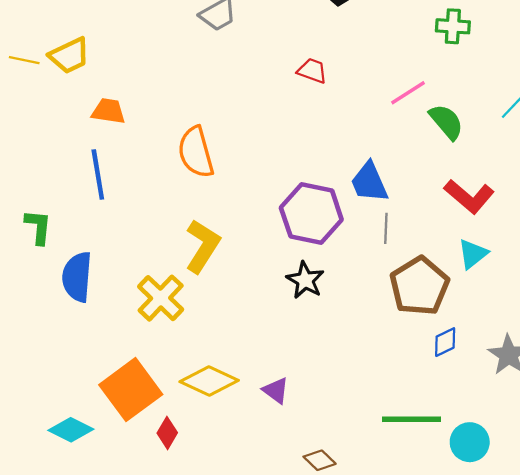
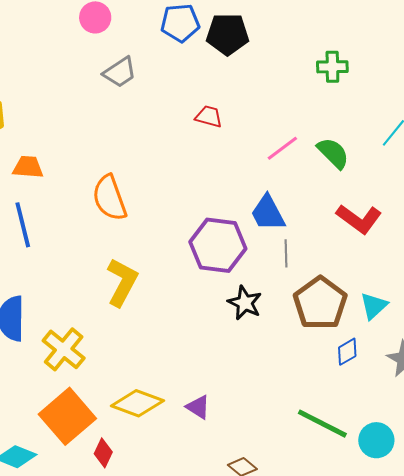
pink line: (408, 93) -> (282, 148), moved
cyan triangle: (473, 254) -> (374, 306), moved
black star: (305, 280) -> (245, 303), moved
yellow cross: (161, 298) -> (64, 349), moved
green line: (412, 419) -> (322, 424), turned 32

